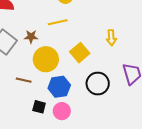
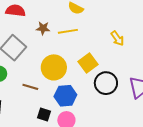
brown star: (31, 37) -> (43, 28), moved
yellow arrow: (111, 38) -> (117, 38), moved, turned -35
black circle: (98, 84) -> (106, 83), moved

